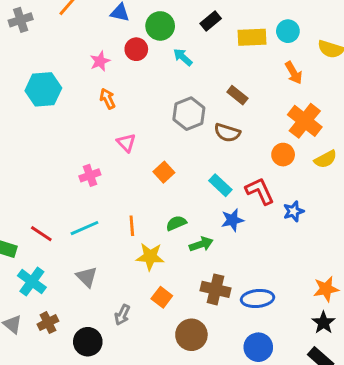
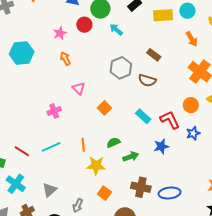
orange circle: (283, 155) -> (191, 105), moved
blue star: (232, 220) -> (161, 146), moved
gray triangle: (87, 277) -> (50, 190), moved, turned 35

